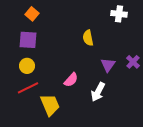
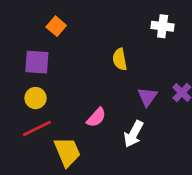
orange square: (32, 14) -> (56, 26), moved

